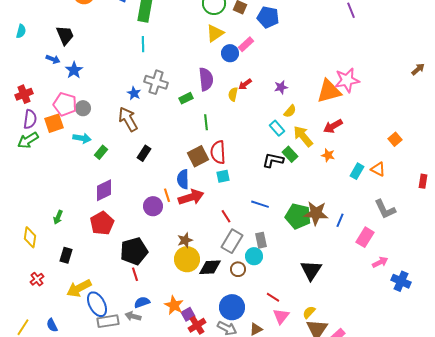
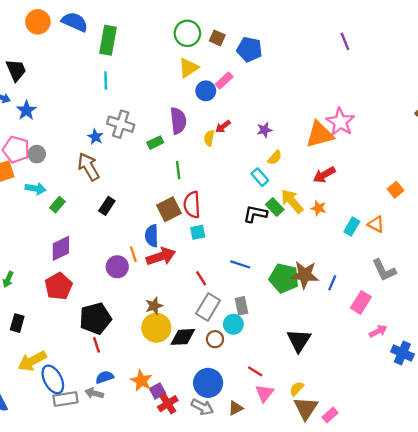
pink star: (347, 80) -> (340, 122), turned -30
yellow arrow: (303, 136) -> (292, 201), moved

